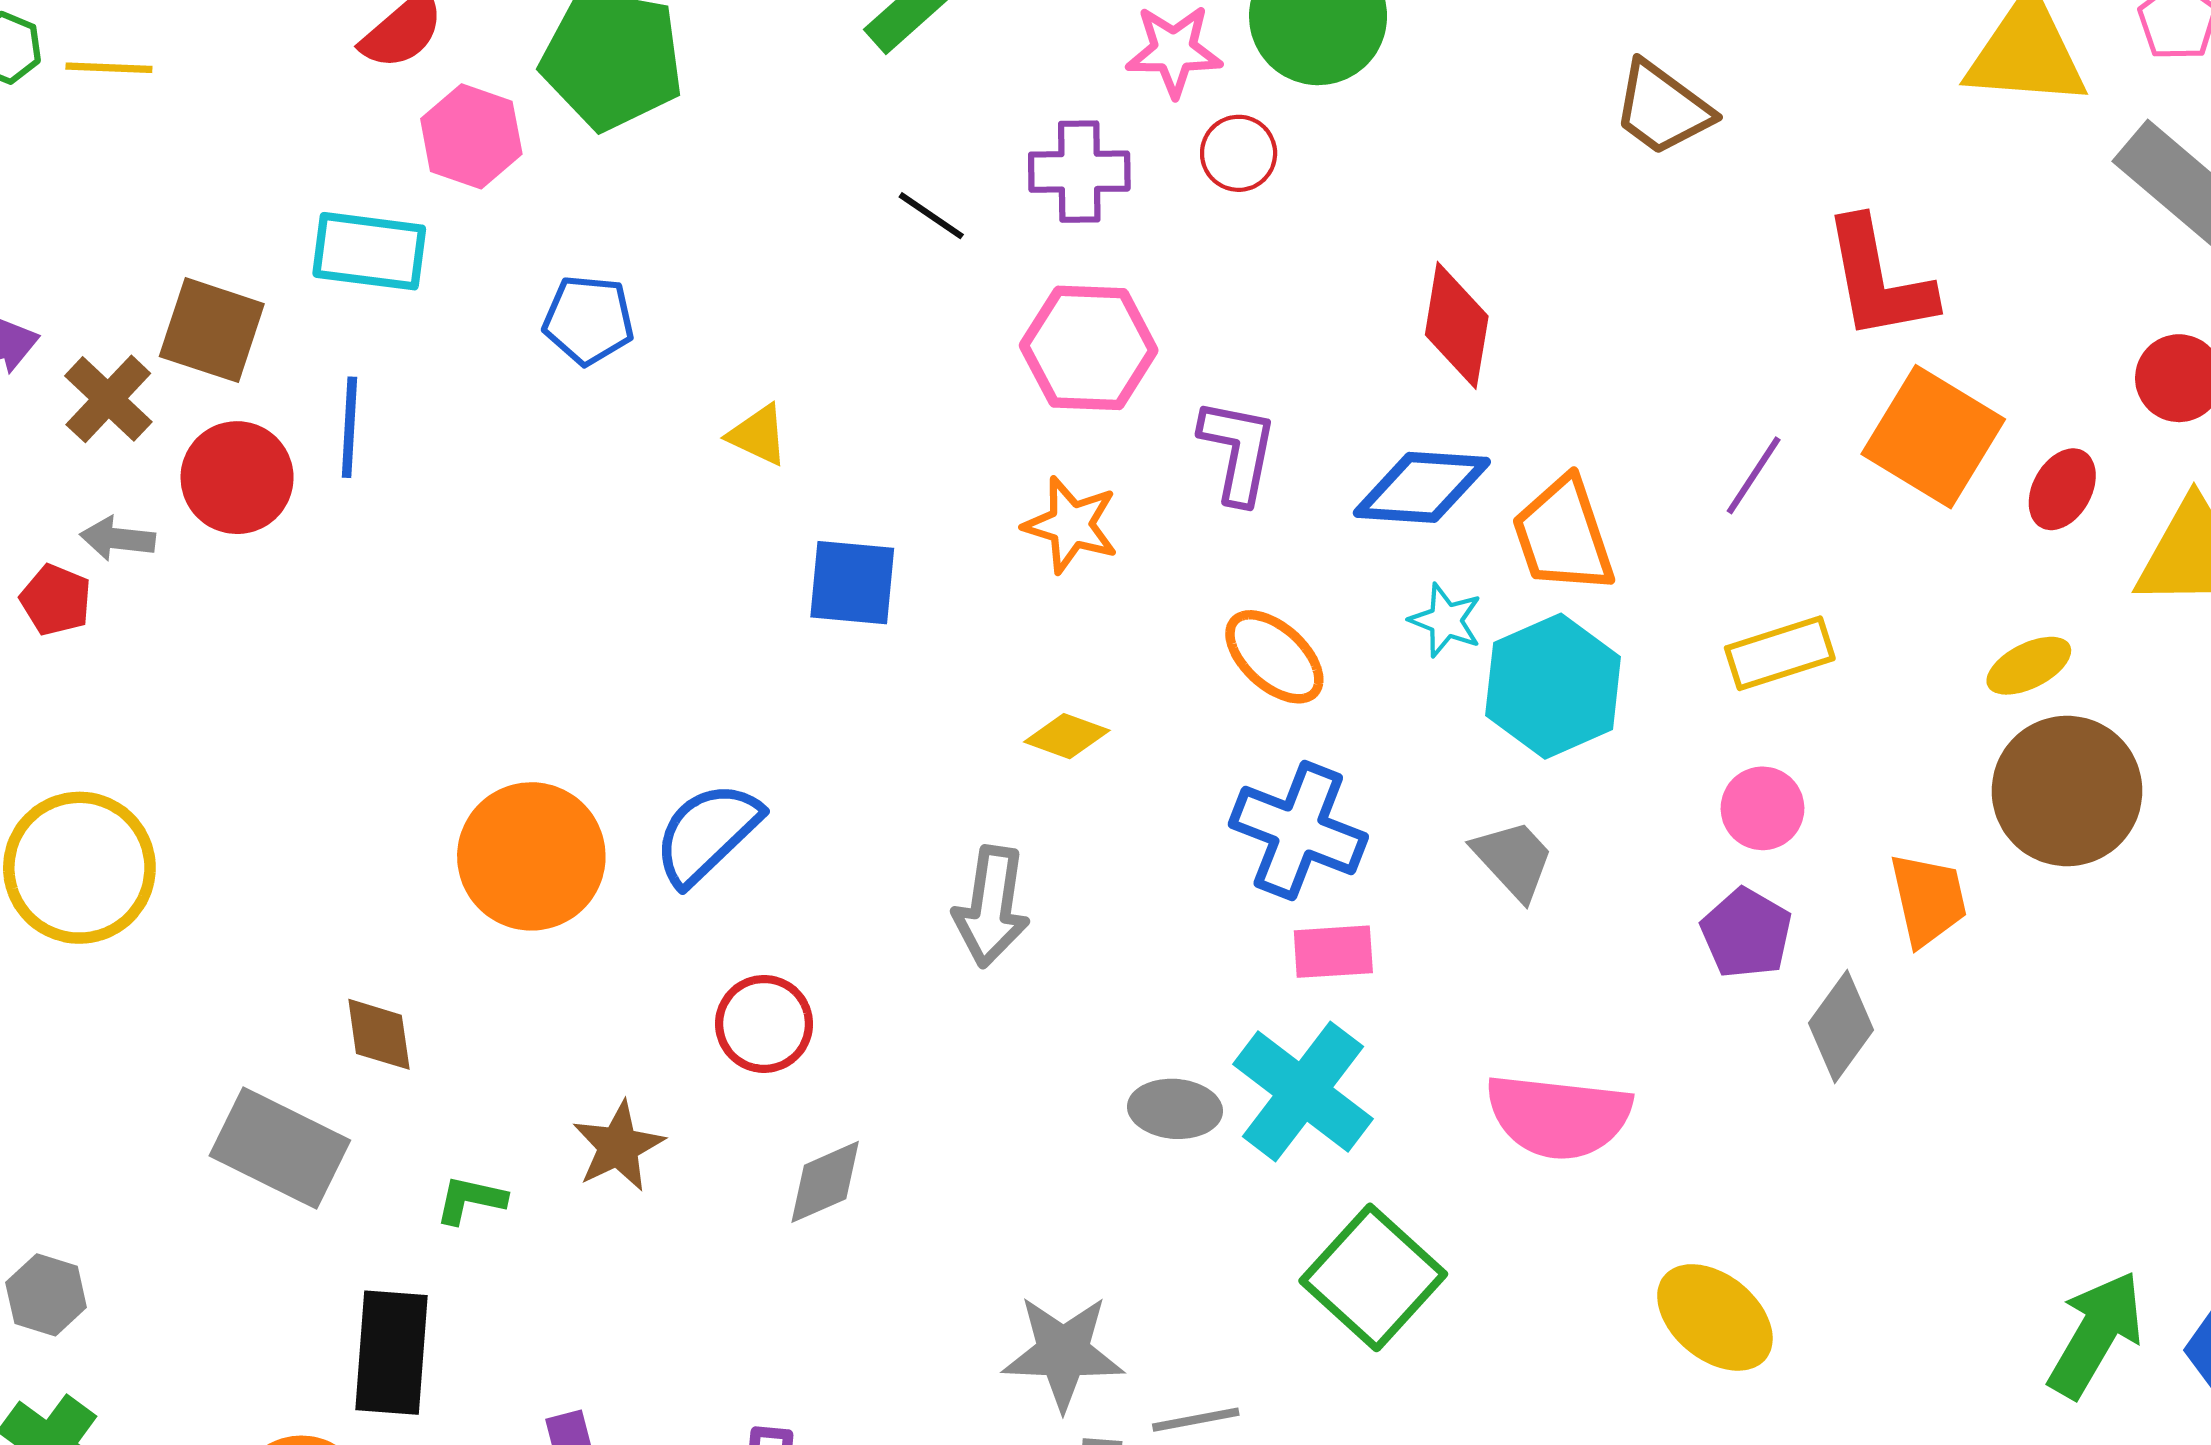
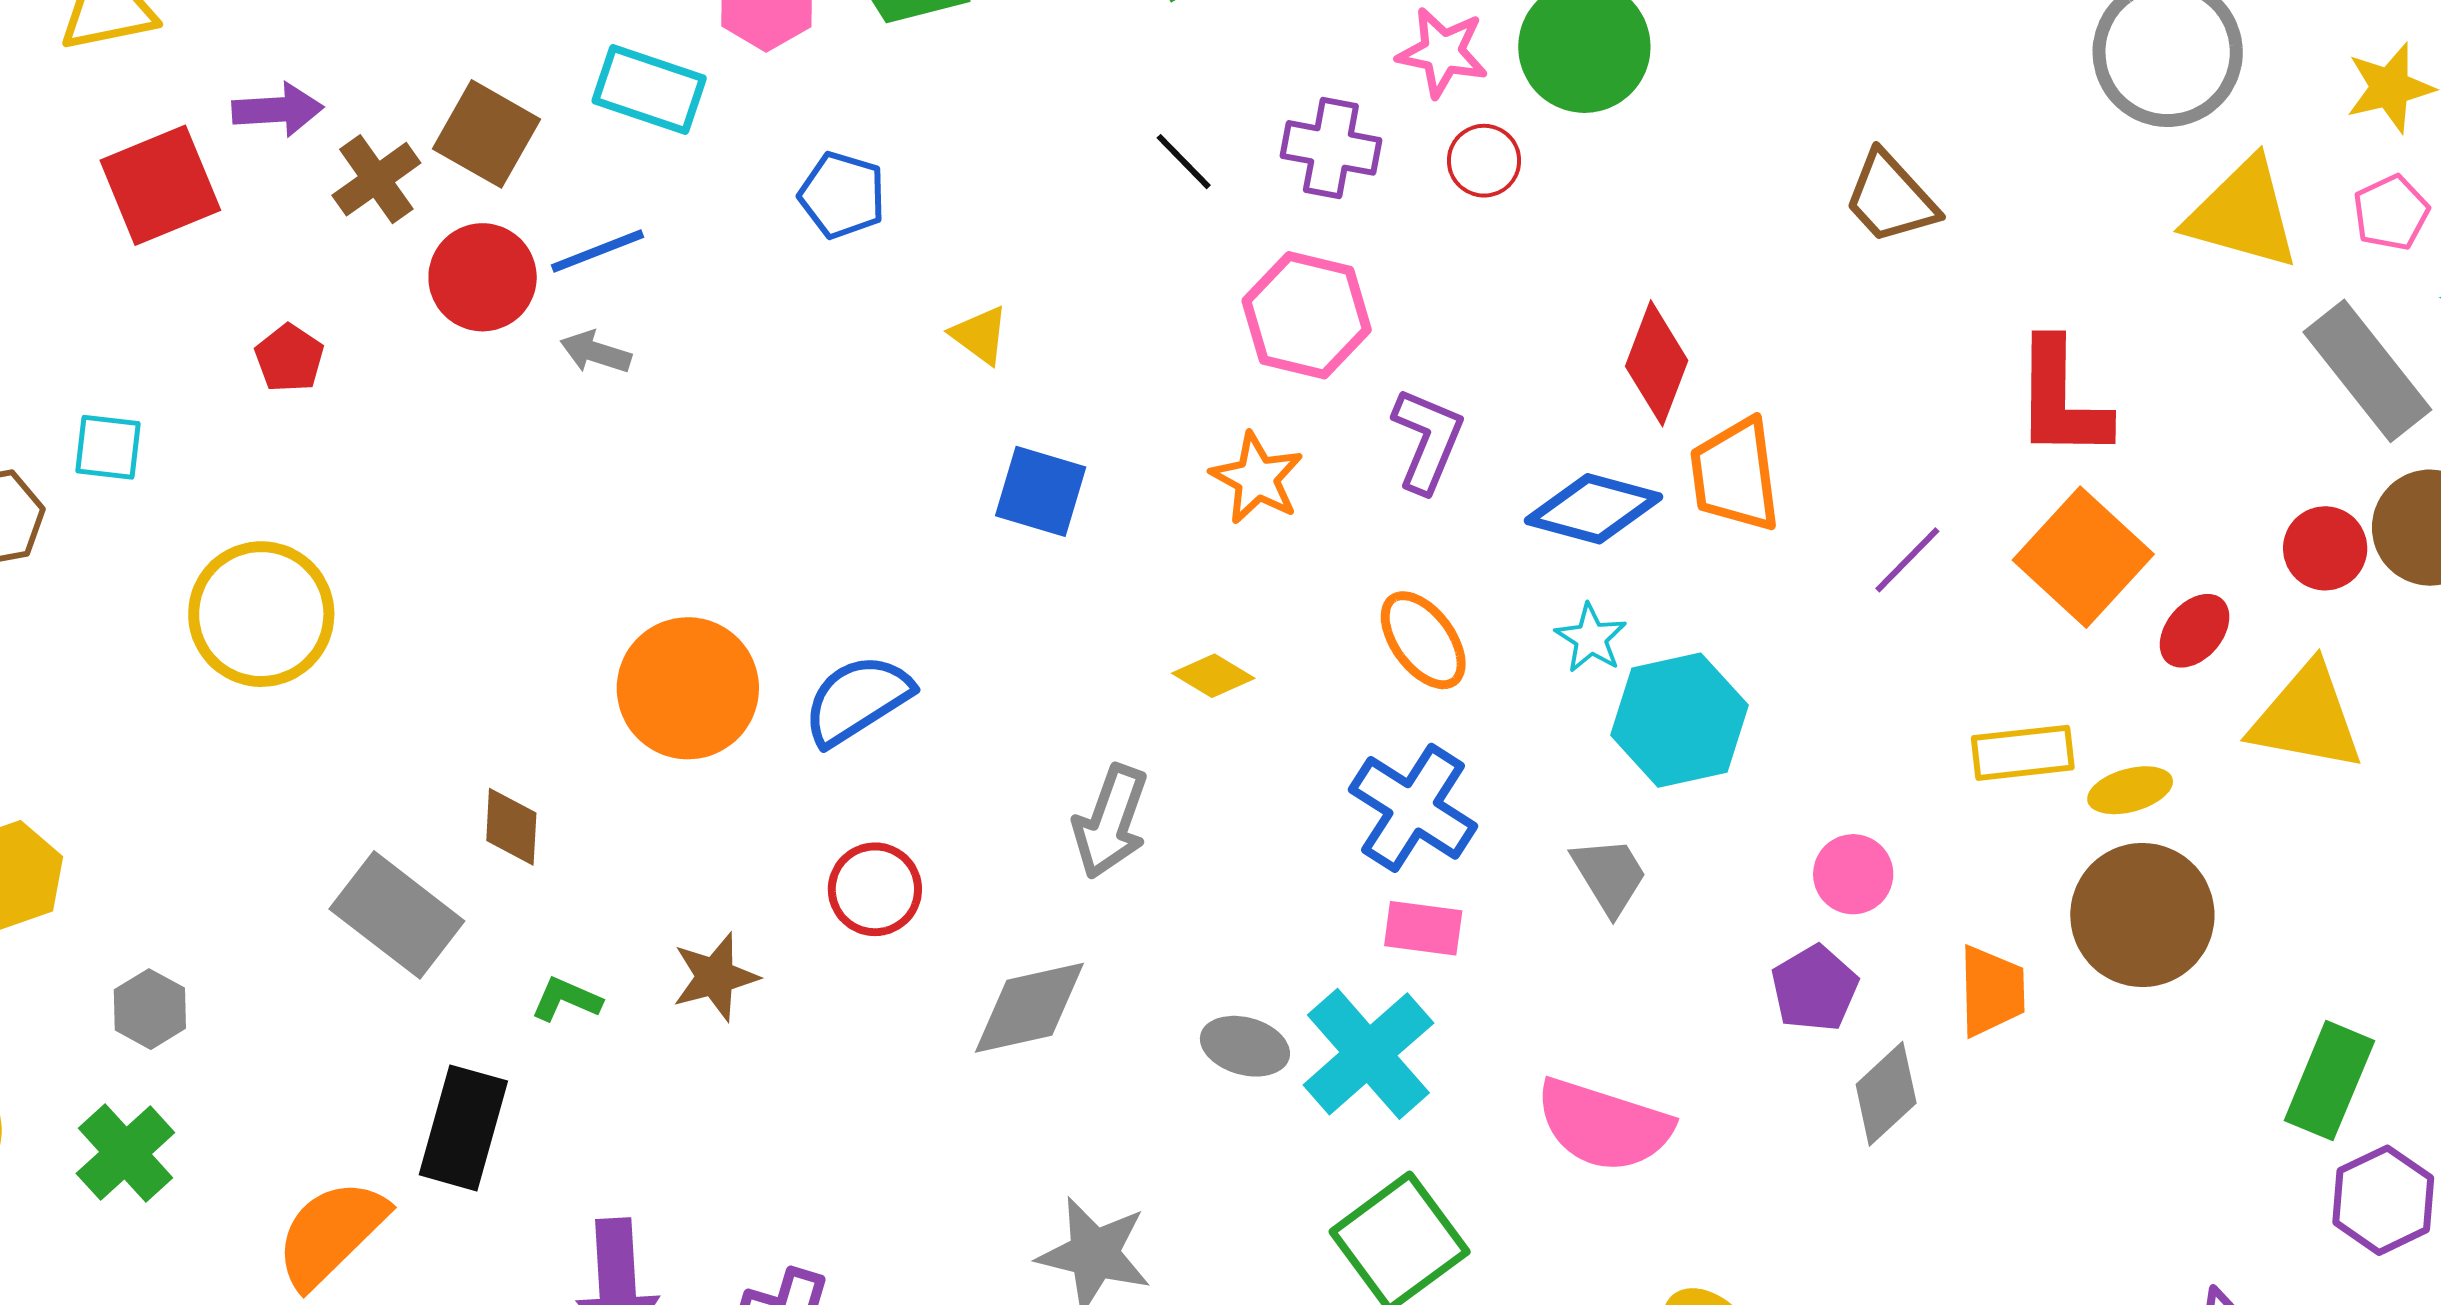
blue line: (349, 427) -> (597, 251), turned 54
orange trapezoid: (1563, 535) -> (1735, 475), moved
gray arrow: (118, 539) -> (596, 352), moved
yellow rectangle: (1780, 653) -> (2023, 753), moved
gray diamond: (825, 1182) -> (1029, 1008), moved, size x1.4

